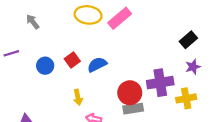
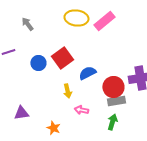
red square: (72, 60) -> (62, 58), size x1.5
blue semicircle: (97, 65) -> (87, 73), moved

